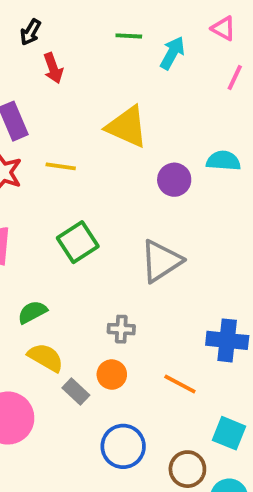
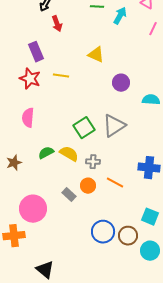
yellow triangle: (127, 127) -> (96, 55), size x0.7
cyan semicircle: (223, 161) -> (151, 100), moved
green square: (78, 242) -> (84, 128), moved
yellow semicircle: (46, 357) -> (69, 154), moved
orange line: (180, 384) -> (115, 183), moved
blue circle: (123, 446) -> (103, 232), moved

